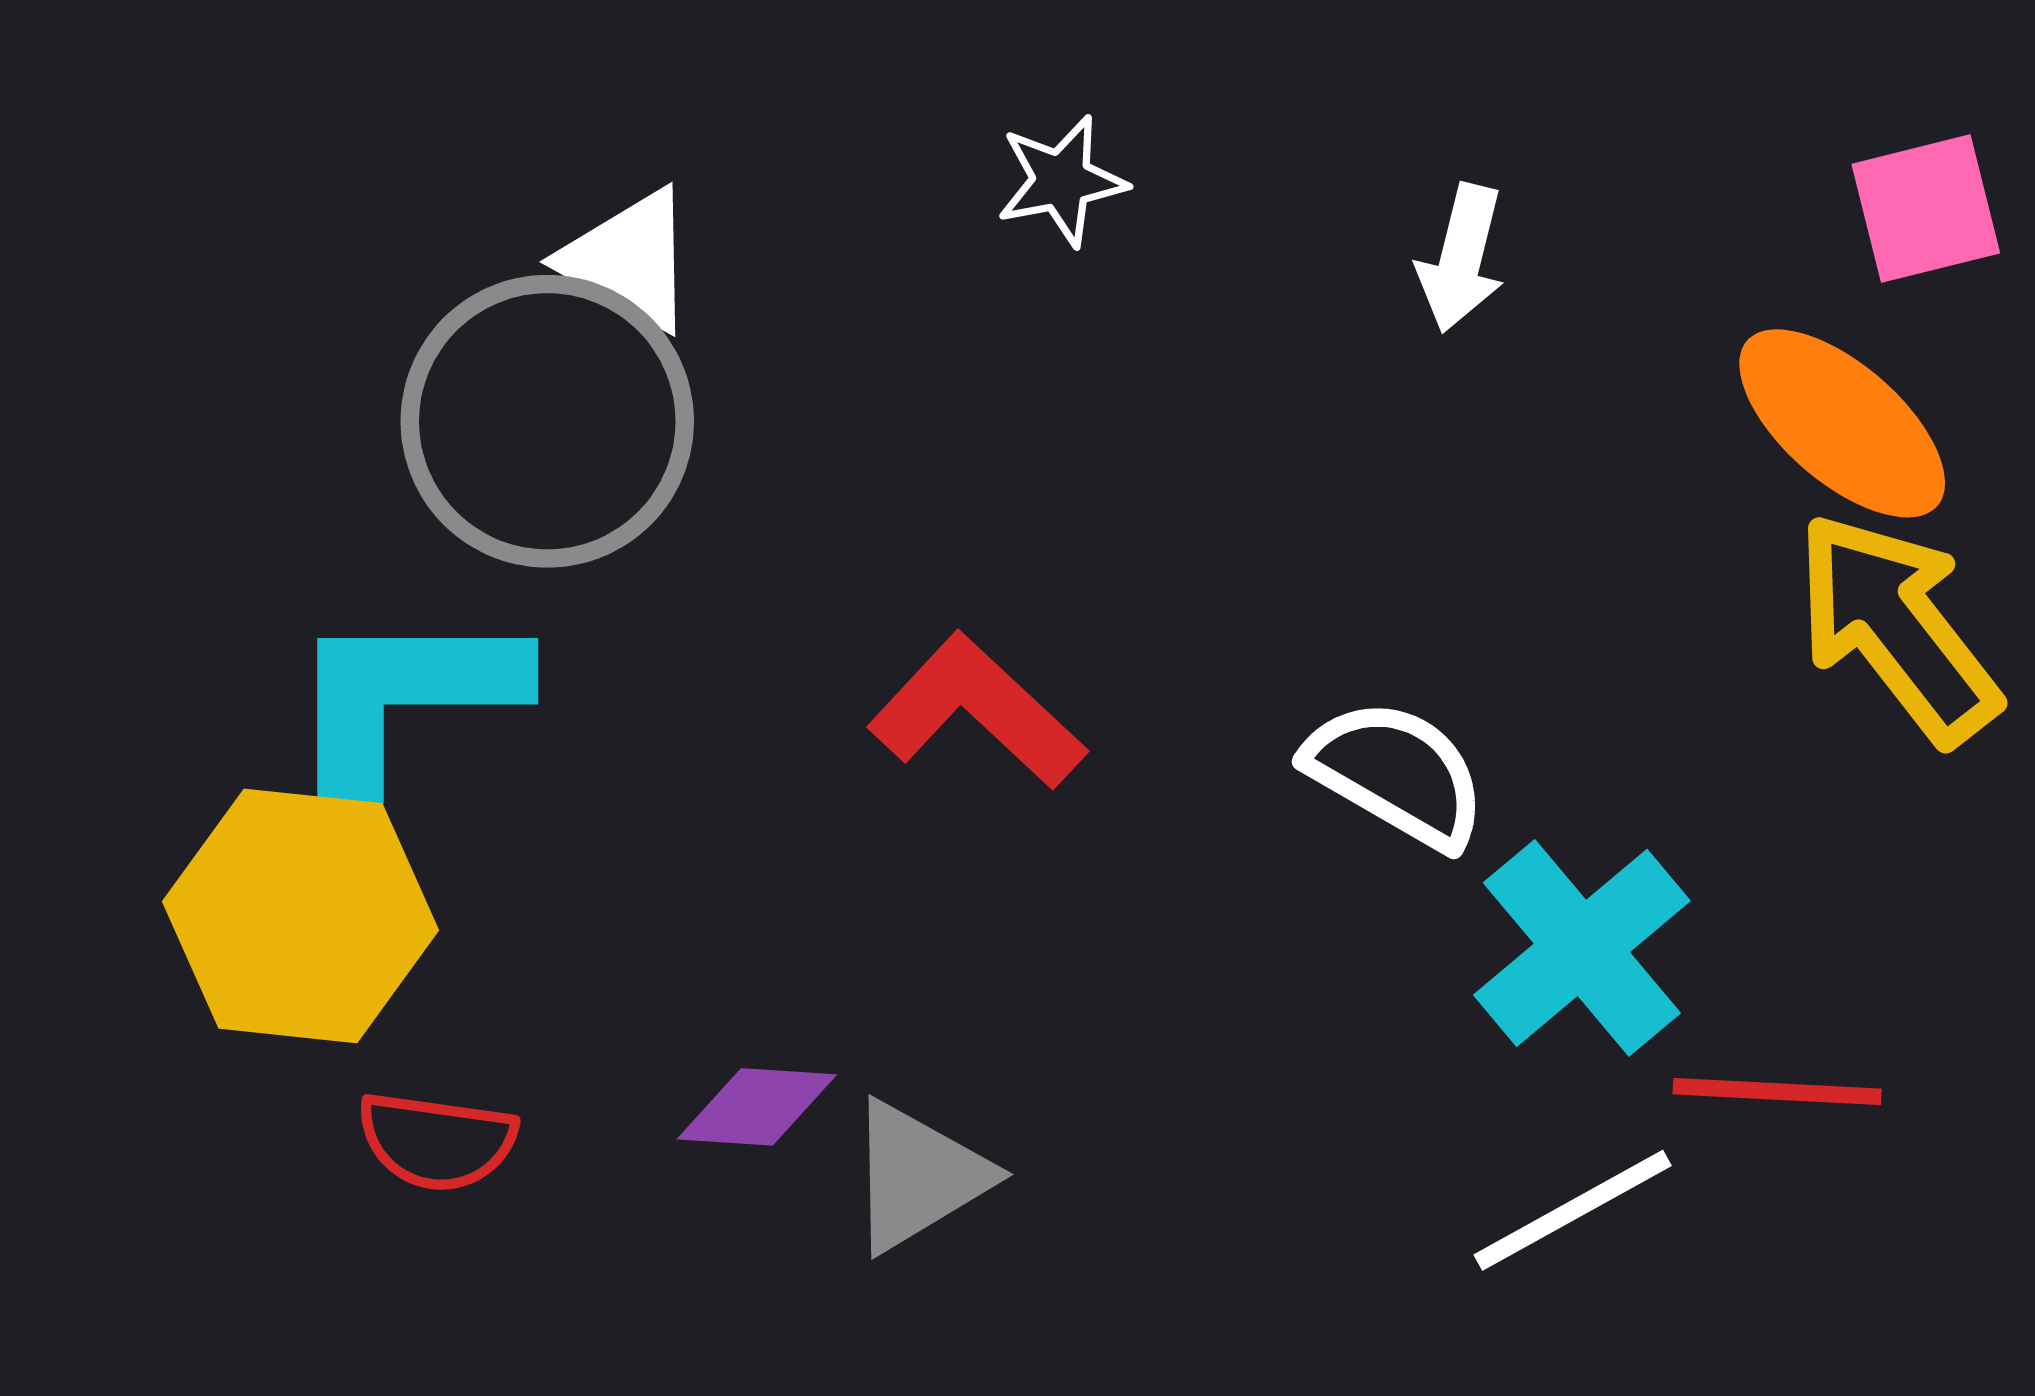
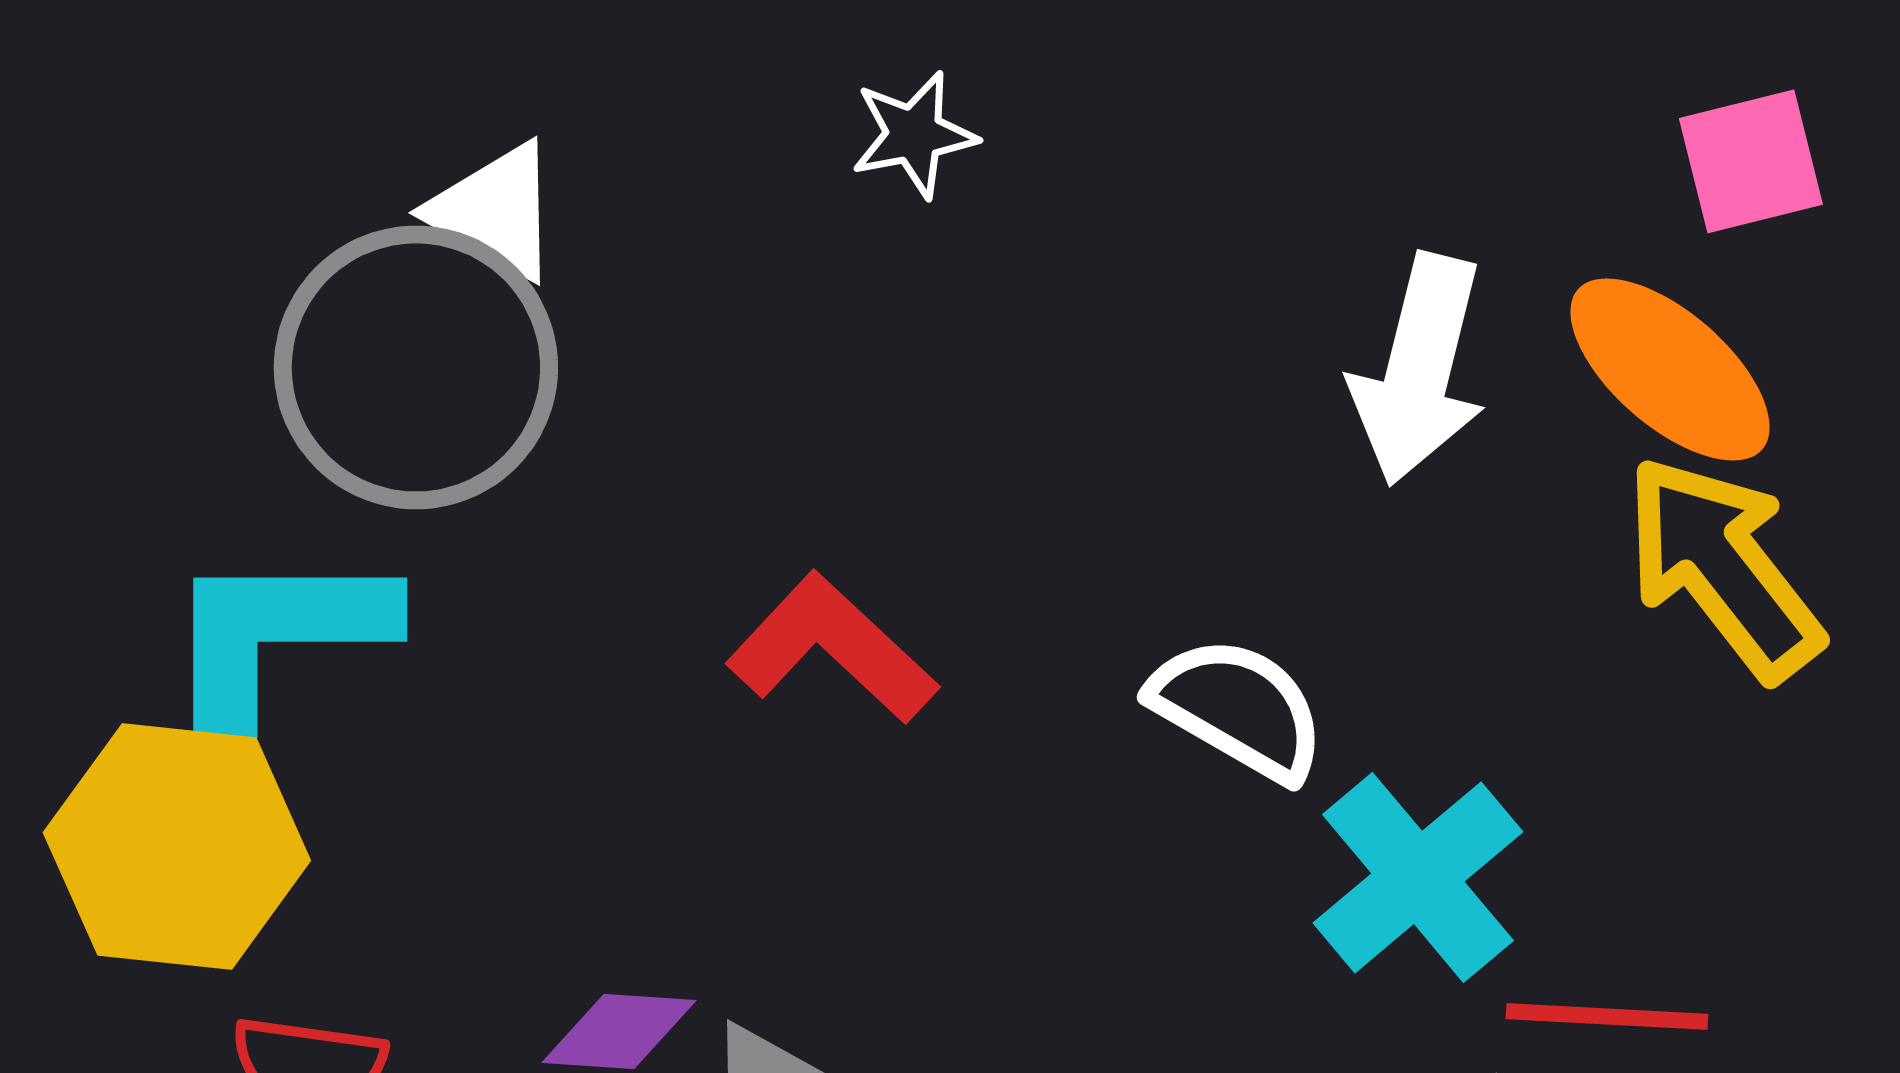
white arrow: (1461, 258) -> (1419, 369), moved, size x1.6

